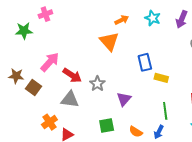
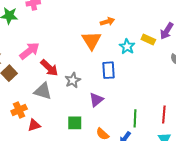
cyan star: (153, 18) -> (127, 47), moved
blue rectangle: (145, 62) -> (109, 70), moved
yellow rectangle: (161, 78) -> (148, 39), moved

